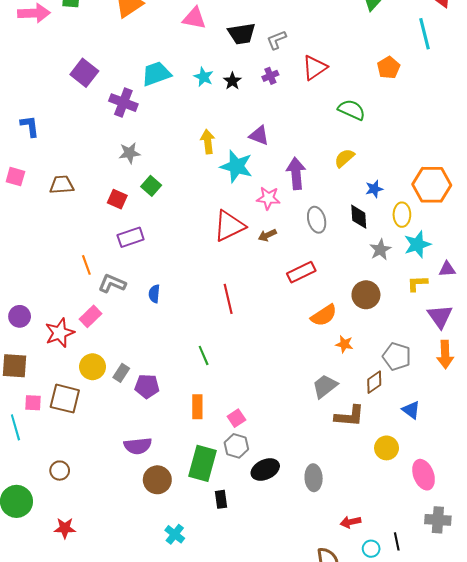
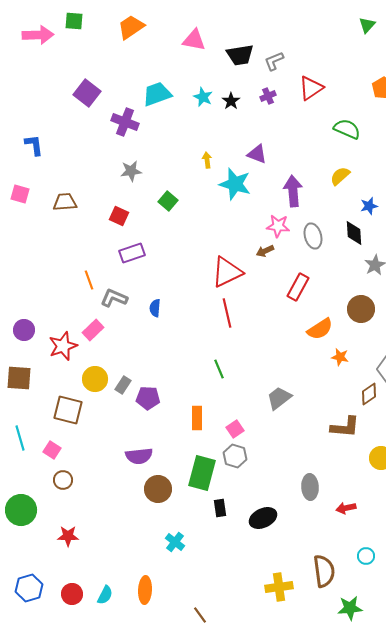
yellow arrow: (208, 142) -> (207, 160), size x0.7
green square: (151, 186) -> (168, 201), moved
pink star: (268, 198) -> (278, 226), moved
red triangle: (229, 226) -> (227, 272), moved
red rectangle: (301, 272) -> (298, 287), turned -36
green line: (204, 355) -> (219, 369), moved
gray trapezoid: (325, 386) -> (279, 398), moved
pink square: (33, 403) -> (52, 450), moved, turned 30
black ellipse: (265, 470) -> (263, 518), moved
red arrow: (351, 522) -> (346, 508), moved

